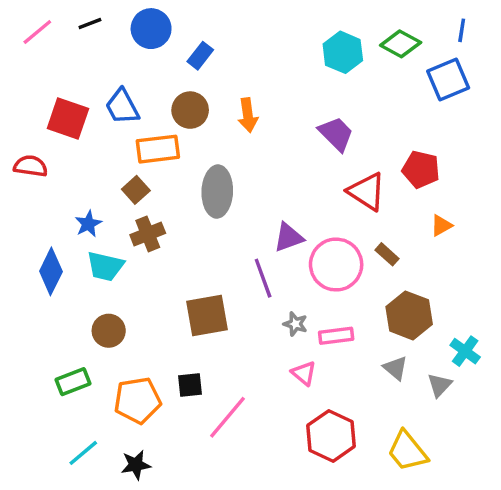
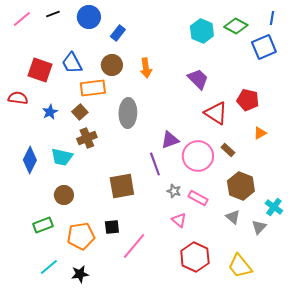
blue star: (88, 224) -> (50, 112), moved
pink rectangle: (336, 336) -> (198, 198), turned 36

